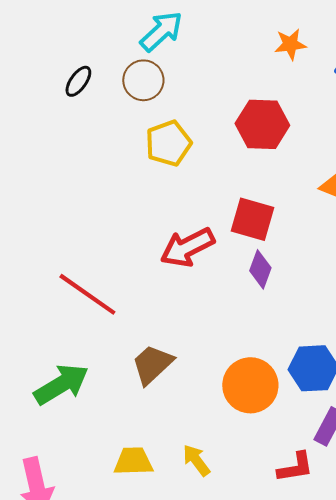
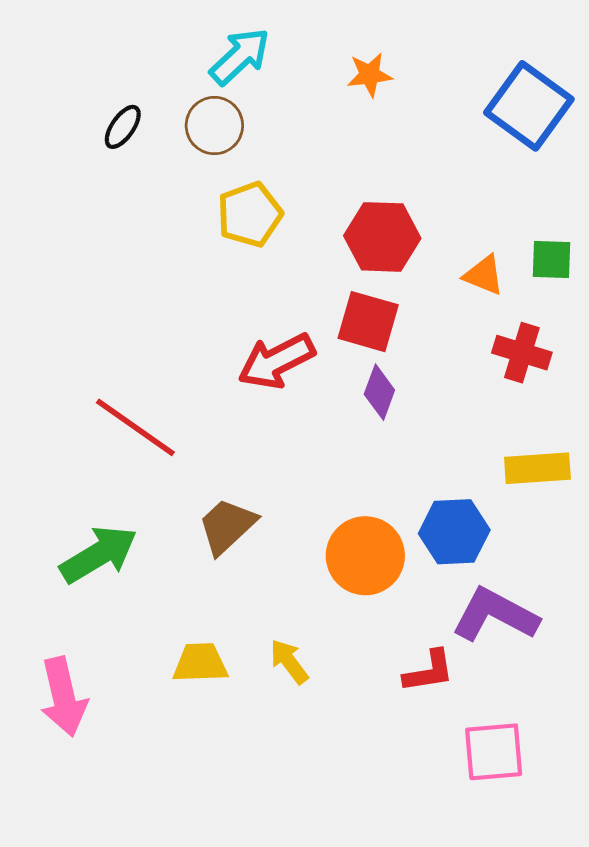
orange star: (290, 44) -> (370, 75), moved
red hexagon: (262, 124) -> (382, 237), moved

